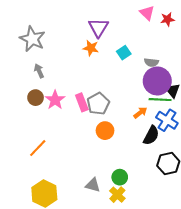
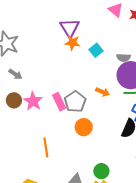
orange star: (91, 48) -> (73, 43), moved
gray arrow: (39, 71) -> (15, 74), turned 152
orange arrow: (140, 113) -> (103, 92), moved, turned 64
orange line: (38, 148) -> (46, 147), moved, turned -48

